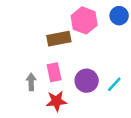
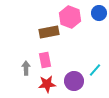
purple circle: (87, 81) -> (74, 81), moved

